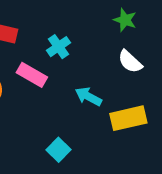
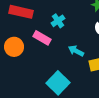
cyan square: (58, 150) -> (58, 83), size x1.6

